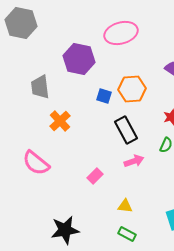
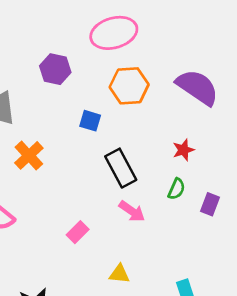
purple hexagon: (79, 59) -> (55, 69), size x0.7
orange hexagon: (132, 89) -> (129, 86), moved
pink arrow: (134, 161) -> (132, 211), turned 54

